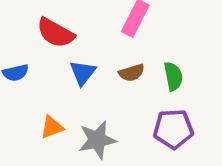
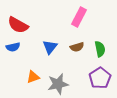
red semicircle: (55, 33) -> (18, 25), moved
purple pentagon: (173, 129) -> (100, 78), turned -30

